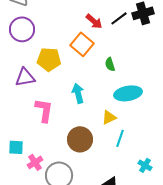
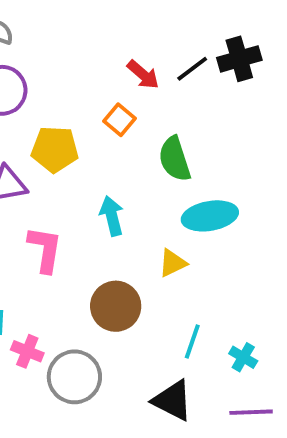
orange square: (82, 44) -> (120, 120), size x0.7
green semicircle: (110, 64) -> (175, 159), size x1.6
cyan line: (120, 138) -> (192, 342), moved
pink cross: (35, 162) -> (27, 351), turned -35

